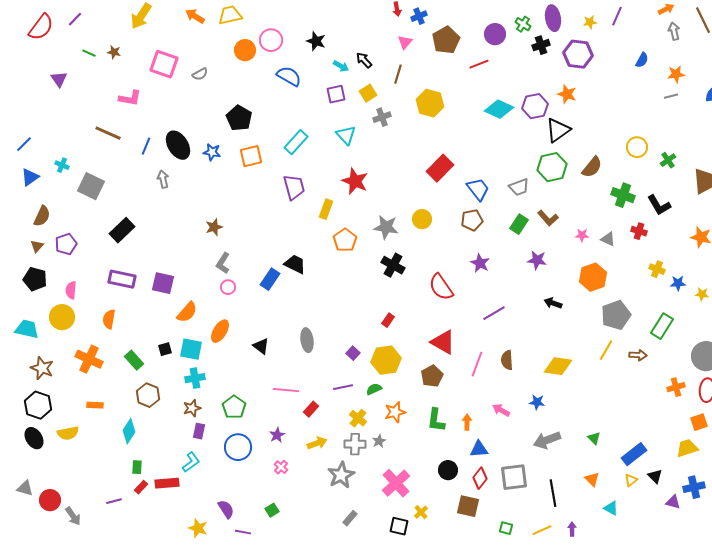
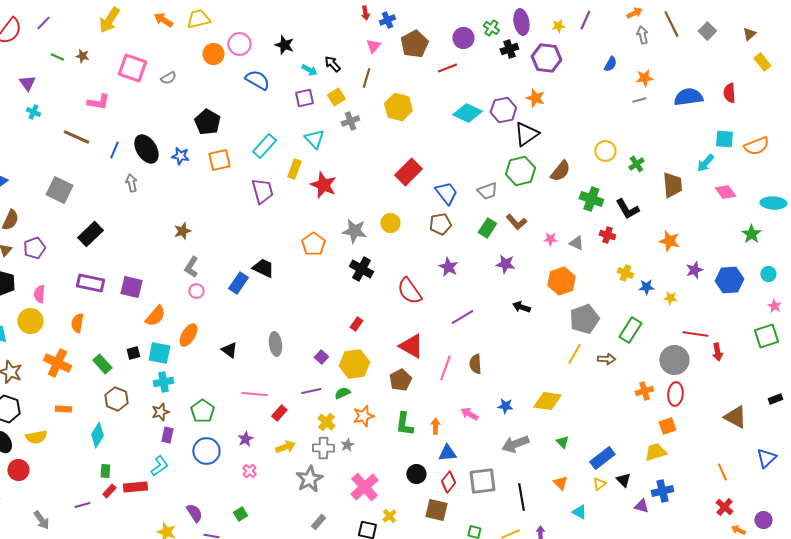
cyan cross: (62, 165) -> (33, 112), moved
yellow rectangle: (326, 209) -> (294, 169), moved
yellow diamond: (558, 366) -> (547, 401), moved
red circle: (50, 500) -> (18, 470), moved

